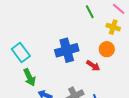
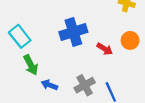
orange circle: (107, 49) -> (130, 40), moved

